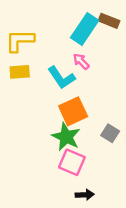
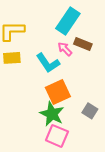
brown rectangle: (109, 21) -> (83, 44), moved

